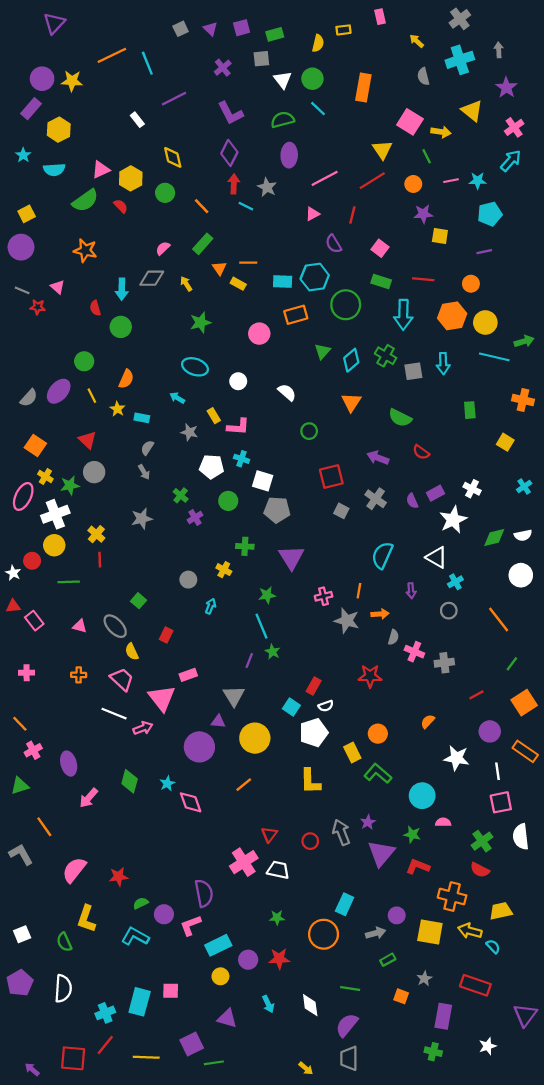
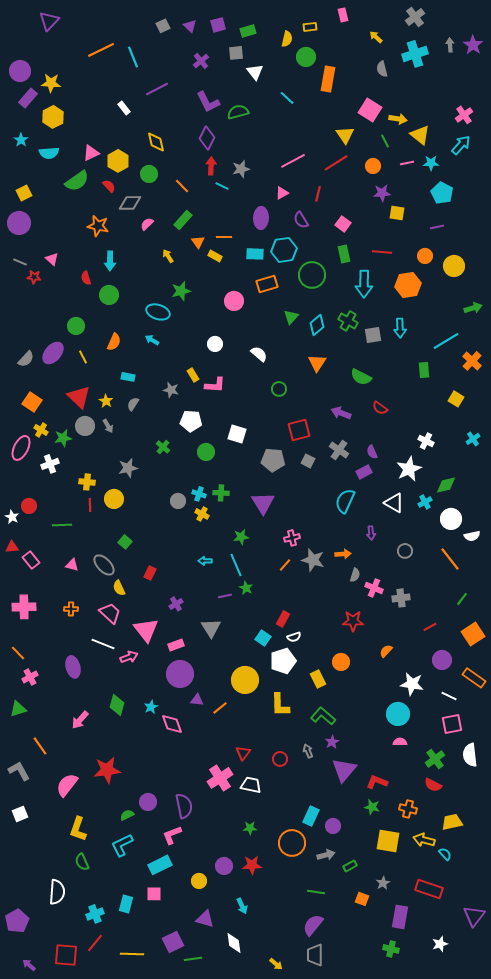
purple circle: (42, 79) -> (20, 71), moved
green circle: (312, 79) -> (306, 57), moved
yellow star: (72, 81) -> (51, 83), moved
purple star: (506, 88) -> (473, 45), moved
yellow triangle: (472, 111) -> (420, 135), moved
green semicircle: (283, 120) -> (238, 112), moved
purple ellipse: (289, 155) -> (261, 218), moved
gray star: (267, 187) -> (241, 169), turned 30
cyan pentagon: (490, 214) -> (442, 193), turned -30
orange star: (85, 250) -> (98, 226), moved
gray diamond: (152, 278) -> (130, 203), moved
green rectangle: (381, 281) -> (344, 254), turned 60
yellow circle: (485, 322) -> (454, 266), moved
cyan line: (494, 357) -> (446, 341), moved, turned -44
cyan ellipse: (195, 367) -> (158, 312), moved
cyan arrow: (177, 398) -> (152, 340), moved
orange cross: (523, 400) -> (472, 361), turned 30
yellow star: (117, 409) -> (106, 401), moved
red triangle: (87, 440) -> (79, 397), size x1.4
cyan cross: (242, 459) -> (199, 494), moved
gray arrow: (144, 472) -> (108, 426), moved
purple rectangle: (435, 493) -> (364, 472), moved
gray pentagon: (277, 510) -> (273, 460), moved
white cross: (55, 514) -> (50, 464), size x0.7
purple cross: (195, 518) -> (176, 604), moved
yellow cross: (96, 534) -> (87, 482), turned -35
white semicircle: (523, 535) -> (472, 536), moved
yellow circle: (54, 545) -> (114, 499), moved
white circle: (521, 575) -> (451, 519), moved
gray circle: (188, 580) -> (178, 501), moved
cyan cross: (455, 582) -> (425, 502), moved
orange line: (359, 591) -> (285, 565), moved, turned 32
cyan arrow: (210, 606) -> (205, 561), moved, turned -112
purple line: (249, 660) -> (225, 596), turned 56
pink cross: (27, 673) -> (24, 607), size x1.6
pink rectangle: (188, 675) -> (176, 645), moved
red star: (370, 676) -> (353, 621), moved
purple triangle: (218, 721) -> (197, 700), moved
yellow circle: (255, 738) -> (245, 680), moved
purple ellipse: (69, 764) -> (73, 667), moved
white line: (498, 771) -> (449, 696), turned -56
green L-shape: (378, 774) -> (323, 716), moved
cyan circle: (422, 796) -> (398, 714), moved
gray arrow: (341, 832) -> (308, 751), size x0.6
green star: (412, 834) -> (372, 807), moved
red star: (119, 877) -> (107, 770), moved, size x1.5
orange cross: (452, 897) -> (408, 809), size x0.7
purple circle: (164, 914) -> (148, 802), moved
purple circle: (397, 915) -> (333, 826), moved
gray arrow: (376, 933) -> (326, 855), moved
white square: (22, 934) -> (20, 814), moved
cyan L-shape: (135, 936) -> (122, 845), turned -55
green semicircle: (64, 942) -> (82, 862), moved
cyan rectangle: (218, 945) -> (160, 865), moved
purple pentagon: (20, 983) -> (17, 921), moved
cyan rectangle: (140, 1002) -> (126, 904), size x0.7
white diamond: (310, 1005) -> (234, 943), moved

